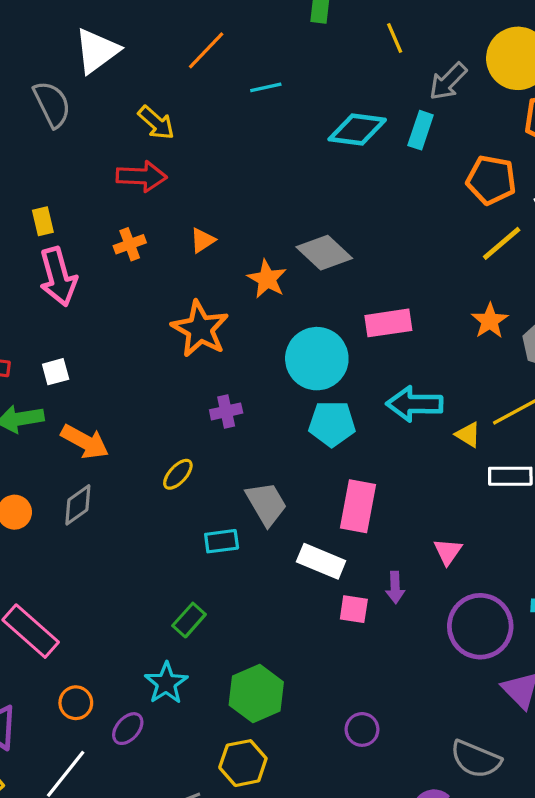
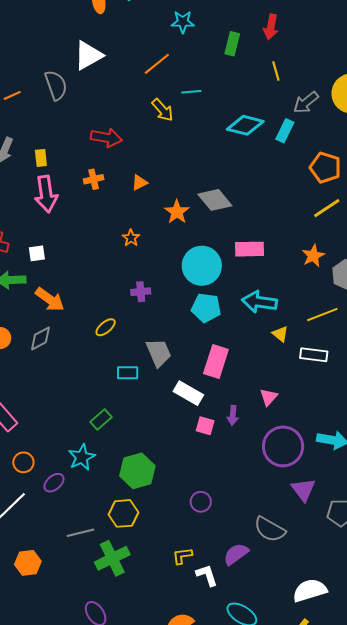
yellow arrow: (156, 123) -> (163, 110), moved
orange star: (200, 329) -> (131, 238), size x0.5
yellow triangle: (468, 435) -> (280, 334), moved

